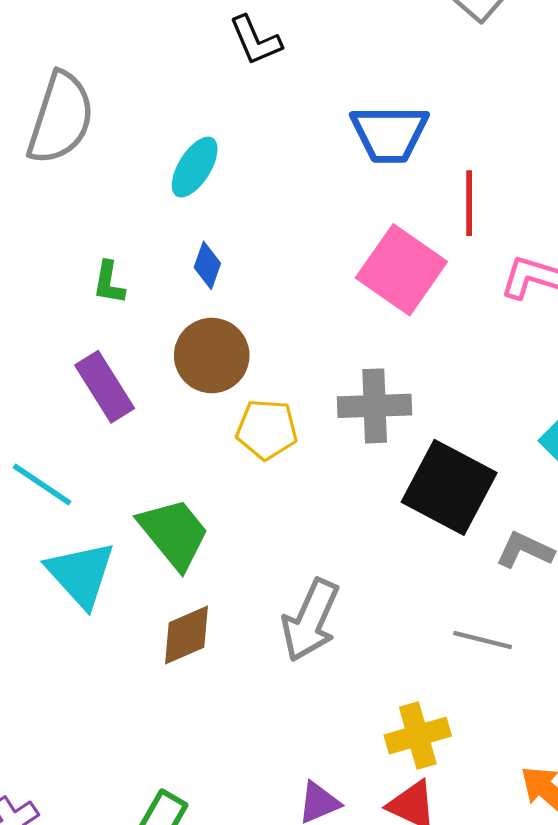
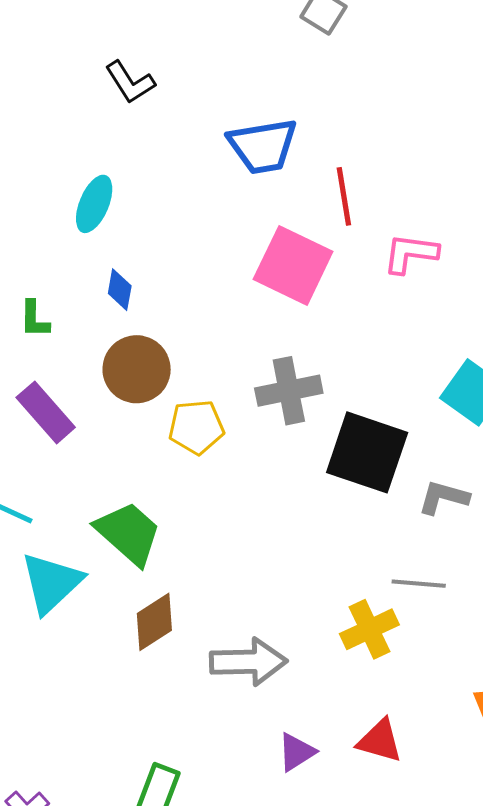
cyan triangle: (81, 574) -> (51, 583), turned 38
gray arrow: (310, 620) -> (248, 662), moved, turned -106
yellow cross: (418, 736) -> (369, 629), moved

